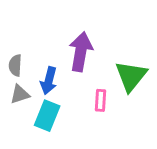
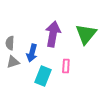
green triangle: (131, 76) -> (86, 34), moved
cyan rectangle: (47, 116) -> (43, 76), moved

